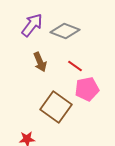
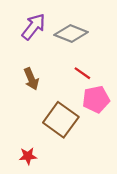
brown arrow: (40, 62) -> (31, 79), moved

